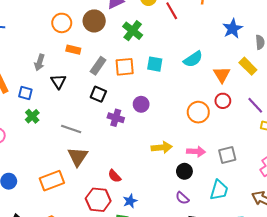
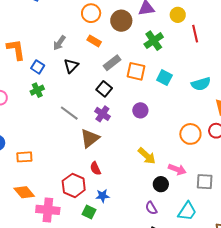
purple cross: (116, 118) -> (102, 114), moved
yellow arrow: (162, 147) -> (147, 156), turned 30
brown triangle: (78, 157) -> (90, 138), moved
orange rectangle: (52, 181) -> (24, 157), moved, size x0.7

